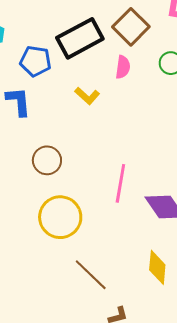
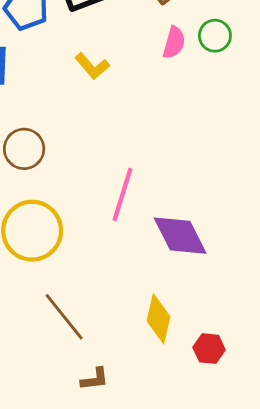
pink semicircle: (123, 67) -> (174, 43), moved

